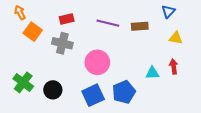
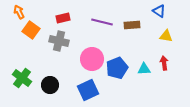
blue triangle: (168, 11) -> (159, 11), turned -40
blue pentagon: (124, 92) -> (117, 68), moved

